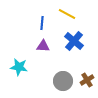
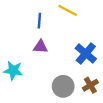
blue cross: (74, 41) -> (86, 53), moved

